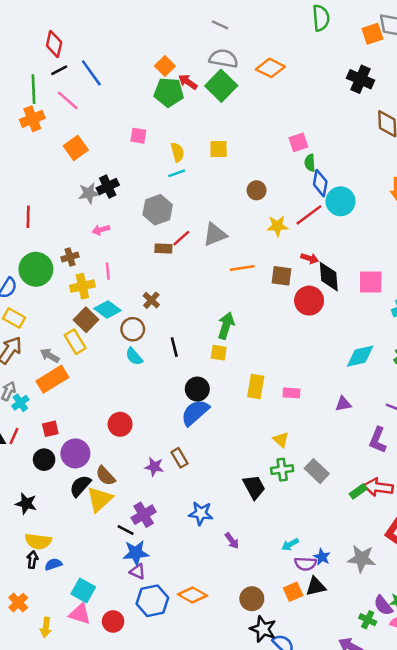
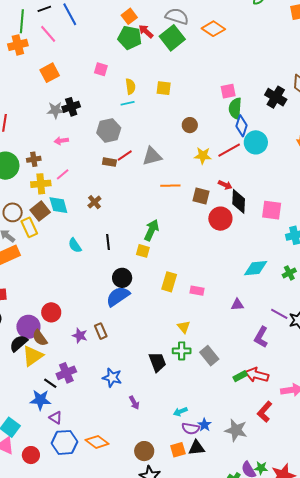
black cross: (361, 79) -> (276, 97), moved
green semicircle: (310, 163) -> (235, 108), size x1.5
pink line: (108, 271) -> (63, 174), turned 48
cyan diamond: (107, 310) -> (58, 205), turned 30
brown circle: (133, 329) -> (13, 212), moved
red circle: (120, 424) -> (51, 312), moved
purple circle: (75, 453) -> (28, 327), moved
blue star: (136, 553) -> (40, 400), moved

